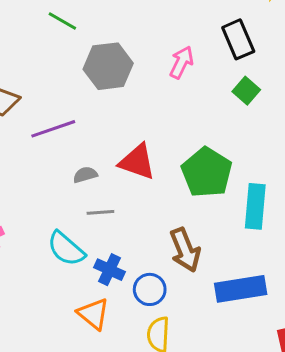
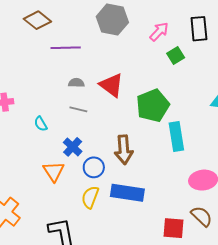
green square: (246, 91) -> (176, 55), moved
cyan rectangle: (255, 206) -> (176, 137), turned -32
cyan semicircle: (66, 249) -> (41, 124), moved, size x0.6
blue rectangle: (241, 289) -> (127, 193), moved

